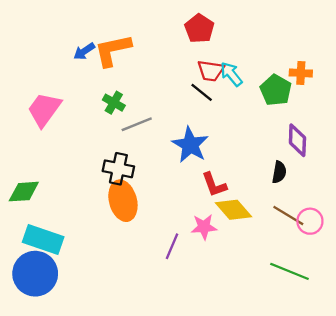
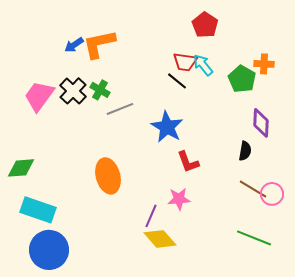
red pentagon: (199, 29) -> (205, 25), moved
black cross: (118, 169) -> (73, 91), moved, turned 32
yellow diamond: (234, 210) -> (160, 239), moved
blue circle: (35, 274) -> (49, 250), moved

